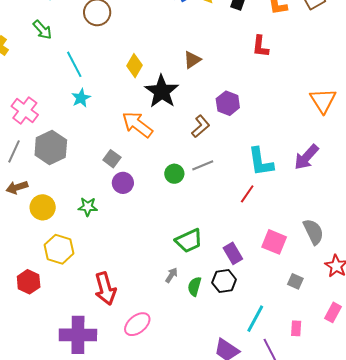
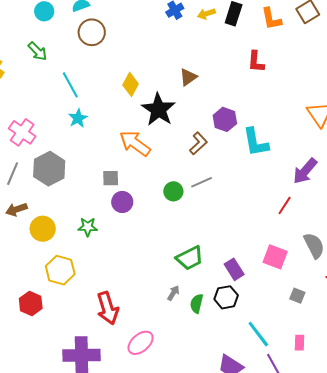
gray square: (112, 159) -> (111, 178), turned -36
cyan L-shape: (261, 162) -> (256, 142), moved
red line: (247, 194) -> (285, 205), moved
cyan line: (255, 319) -> (258, 334), turned -64

